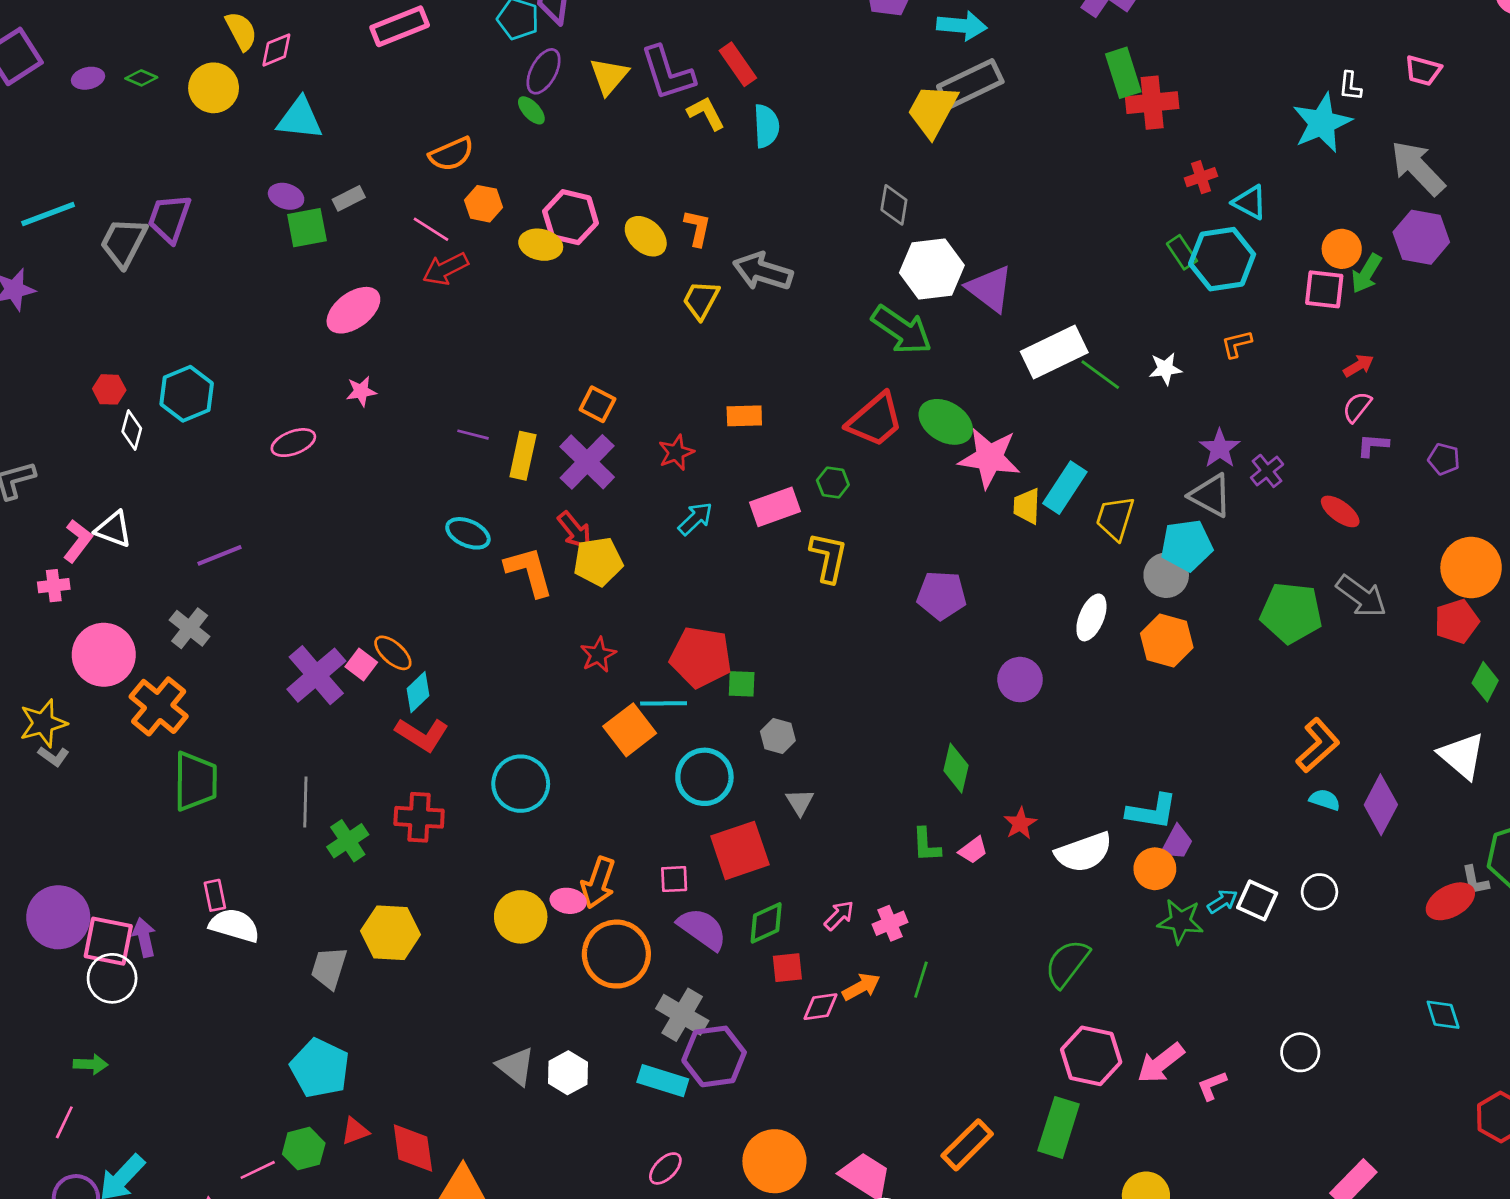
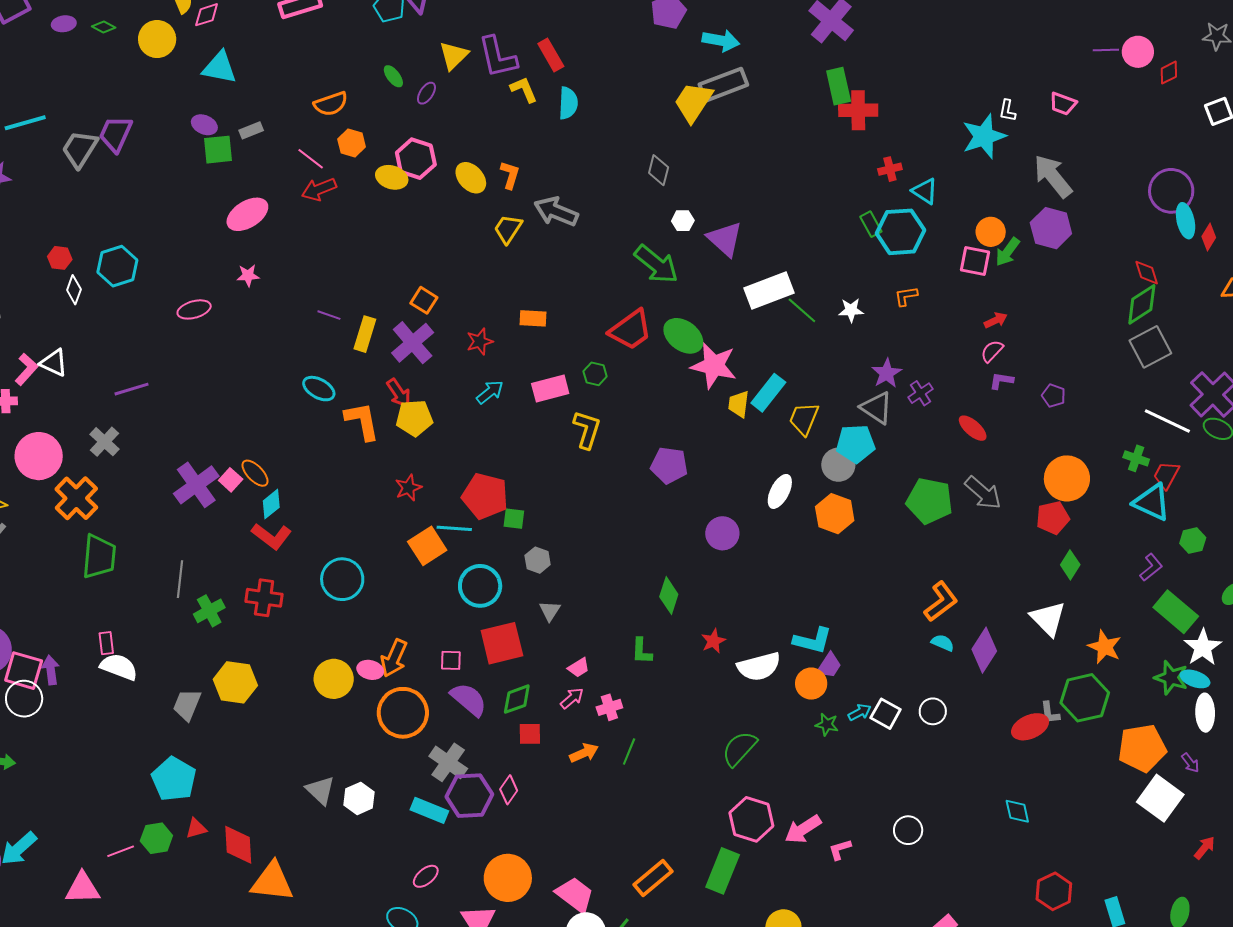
purple ellipse: (544, 71) -> (426, 93), moved, size x0.7
white hexagon: (932, 269) -> (683, 221), size x0.5
pink trapezoid: (973, 850) -> (579, 668), moved
green star: (1180, 921) -> (827, 724), size x0.7
pink diamond: (820, 1007) -> (509, 790), moved, turned -52

